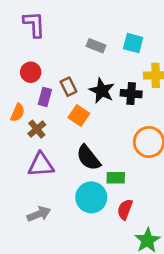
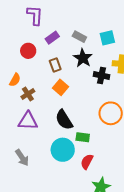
cyan square: (133, 43) -> (107, 38), turned -35
black star: (102, 91) -> (83, 58), moved
purple rectangle: (45, 97) -> (52, 38), moved, turned 32
gray arrow: (39, 214) -> (22, 158), turned 72

